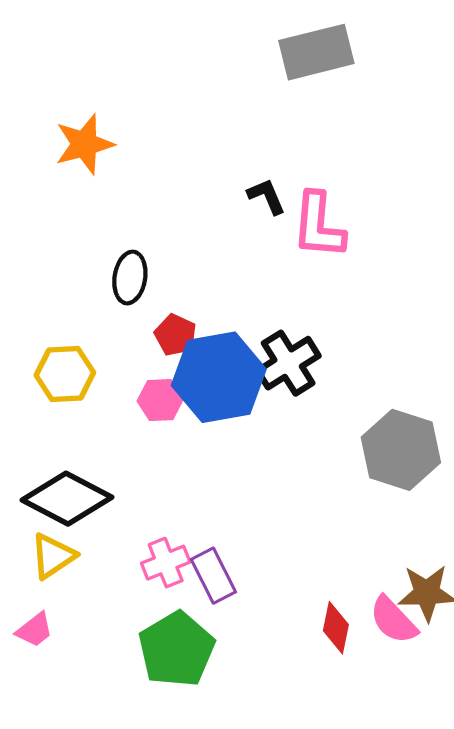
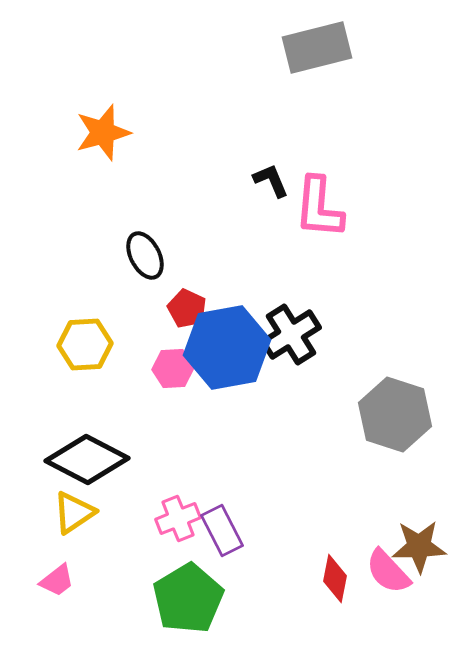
black ellipse: (130, 278) -> (145, 256), turned -36

